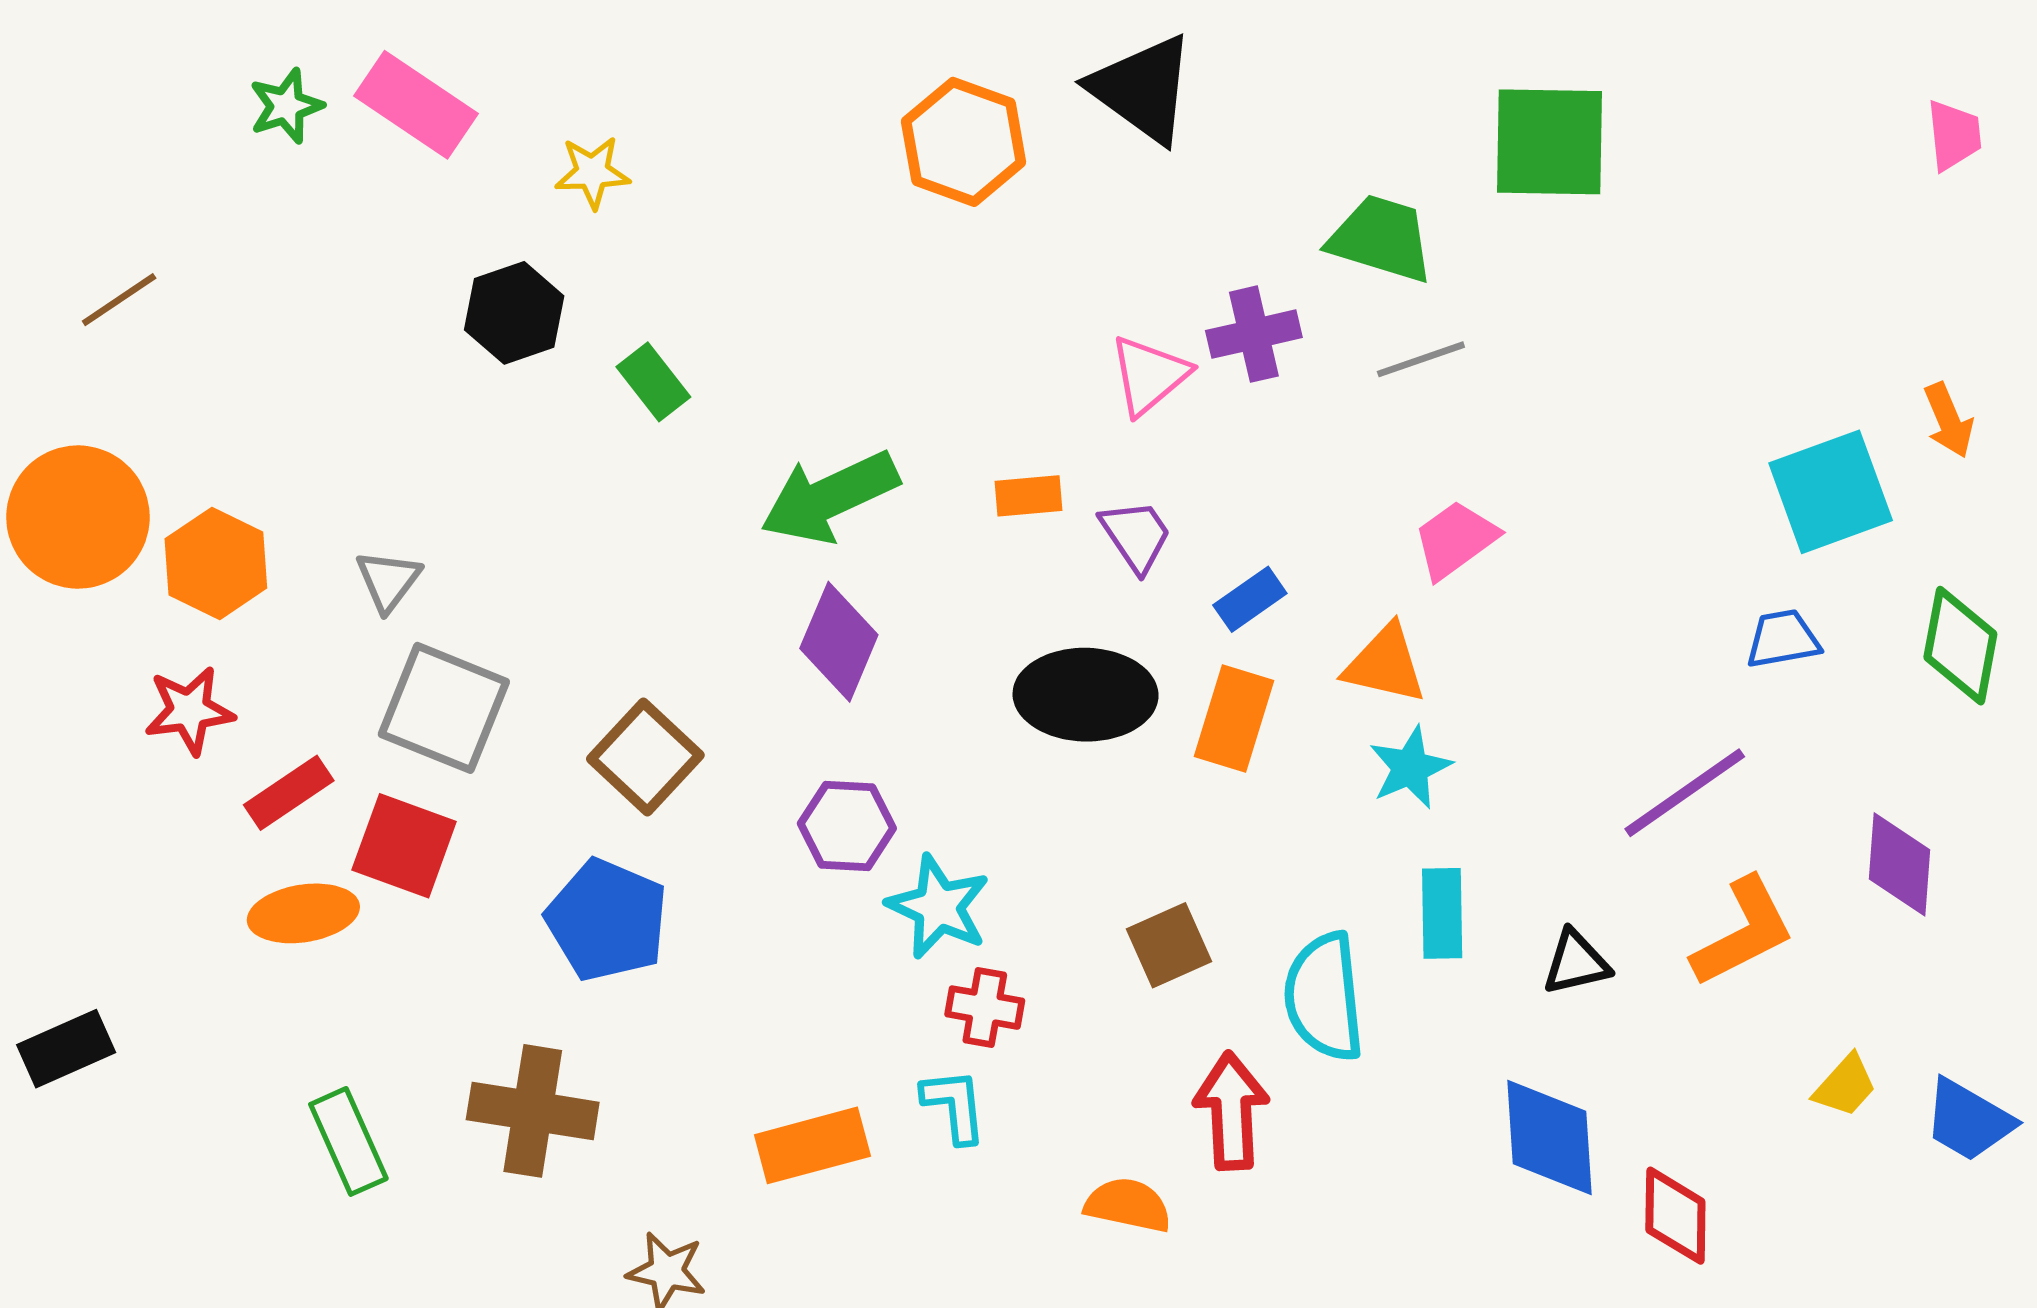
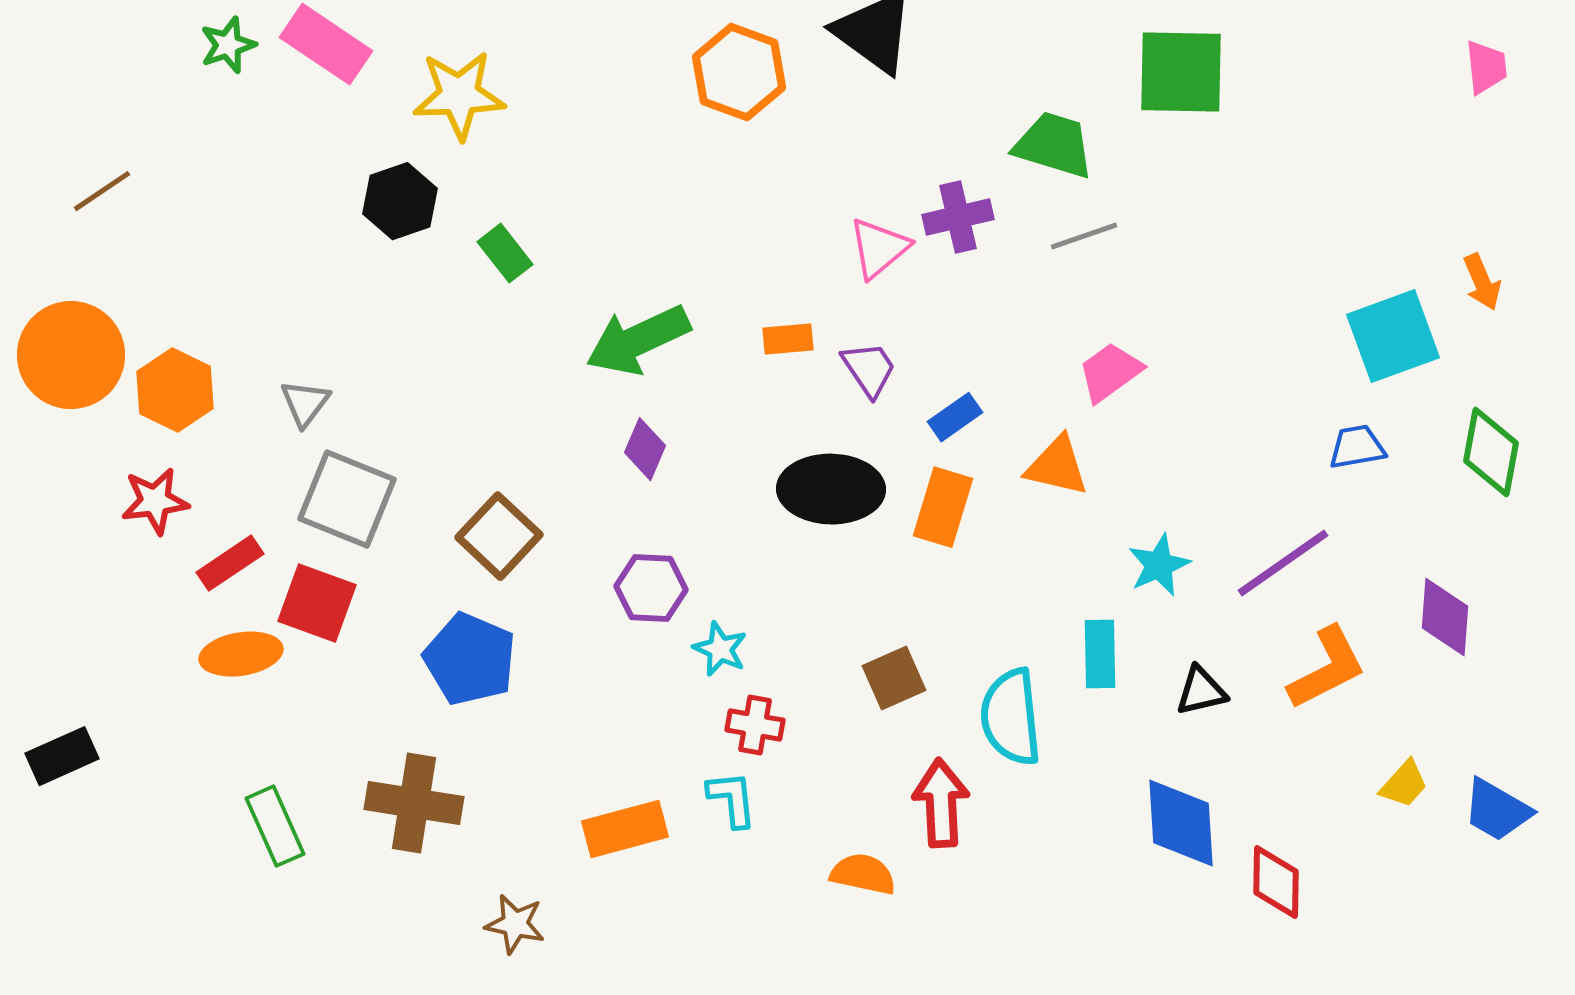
yellow star: (592, 172) -> (459, 95), size x1.6
purple diamond: (839, 642) -> (645, 449), size x0.7
cyan star: (1410, 768) -> (1159, 565), moved
cyan star: (938, 907) -> (720, 649), size x0.7

